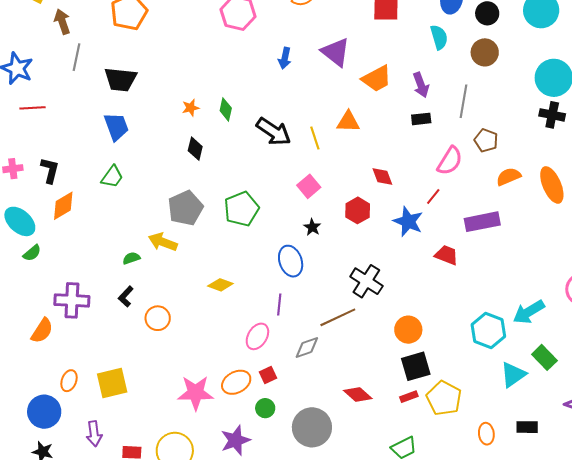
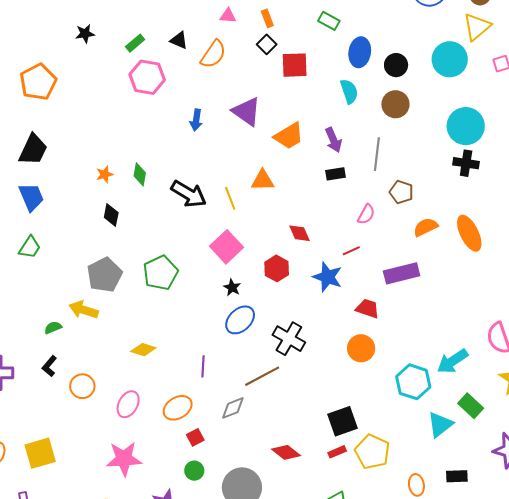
black trapezoid: (120, 79) -> (33, 150), turned -68
pink semicircle: (450, 161) -> (366, 214), size x0.7
pink square: (309, 186) -> (227, 247), size x1.4
red line: (433, 197) -> (351, 251), turned 30
blue ellipse: (291, 261) -> (240, 320), moved, turned 68
orange circle: (408, 330) -> (361, 348), moved
pink ellipse: (257, 336) -> (128, 404), moved
orange ellipse: (236, 382) -> (178, 408), moved

